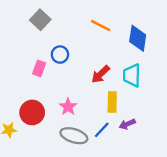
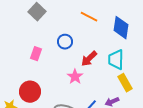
blue circle: (60, 55) -> (65, 42), moved
yellow rectangle: (112, 102) -> (125, 83), moved, turned -30
pink star: (68, 107) -> (75, 77), moved

